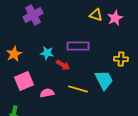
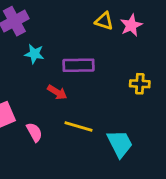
cyan star: (47, 53) -> (34, 54), moved
cyan trapezoid: (104, 80) -> (120, 144), moved
pink semicircle: (47, 93) -> (34, 132), turned 72

